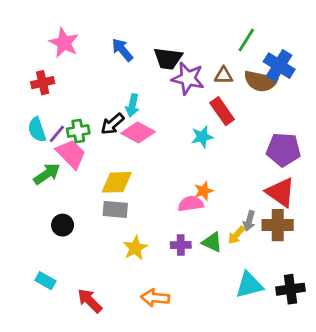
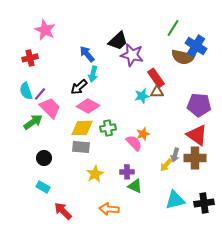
blue arrow: (122, 50) -> (87, 54), moved
black trapezoid: (168, 58) -> (118, 41), turned -50
brown triangle: (224, 76) -> (157, 92), moved
green cross: (78, 131) -> (108, 128), moved
pink diamond: (138, 132) -> (88, 106), moved
pink semicircle: (191, 204) -> (134, 143), turned 54
green triangle: (212, 242) -> (135, 186), moved
cyan rectangle: (45, 281) -> (43, 187), moved

